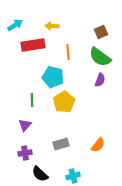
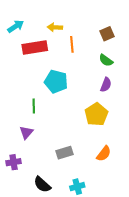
orange line: (68, 52) -> (72, 44), moved
green semicircle: (100, 57) -> (106, 60), size x0.6
yellow pentagon: (64, 102) -> (96, 114), moved
purple cross: (25, 153) -> (14, 162), moved

